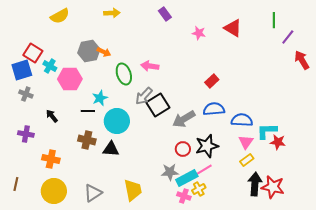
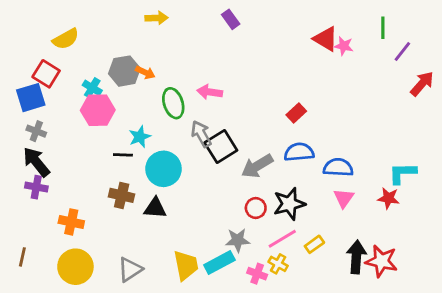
yellow semicircle: (60, 16) -> (66, 39), moved
pink star: (199, 33) -> (344, 46), moved
red arrow: (302, 60) -> (422, 84), turned 72
cyan cross: (50, 66) -> (92, 88), moved
gray arrow: (144, 96) -> (201, 134), turned 108
black arrow: (52, 116) -> (36, 162), moved, size x1.6
cyan L-shape: (267, 131) -> (402, 173), moved
yellow rectangle: (247, 160) -> (314, 244), moved
cyan rectangle: (187, 178) -> (219, 262), moved
yellow cross: (199, 189) -> (278, 264), turned -32

